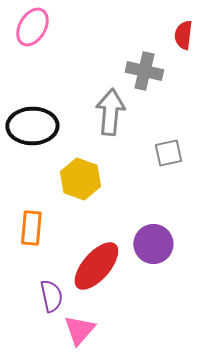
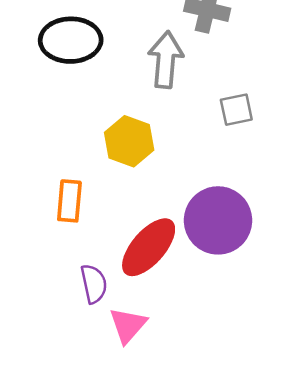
black ellipse: (32, 126) -> (71, 40), moved
purple circle: (153, 244) -> (218, 220), size x1.4

